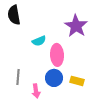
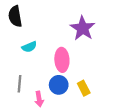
cyan semicircle: (39, 41) -> (29, 47), moved
yellow rectangle: (77, 81) -> (84, 88), turned 48

